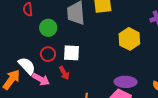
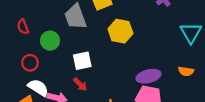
yellow hexagon: (129, 39) -> (120, 31), moved
red circle: (48, 54) -> (30, 63), moved

